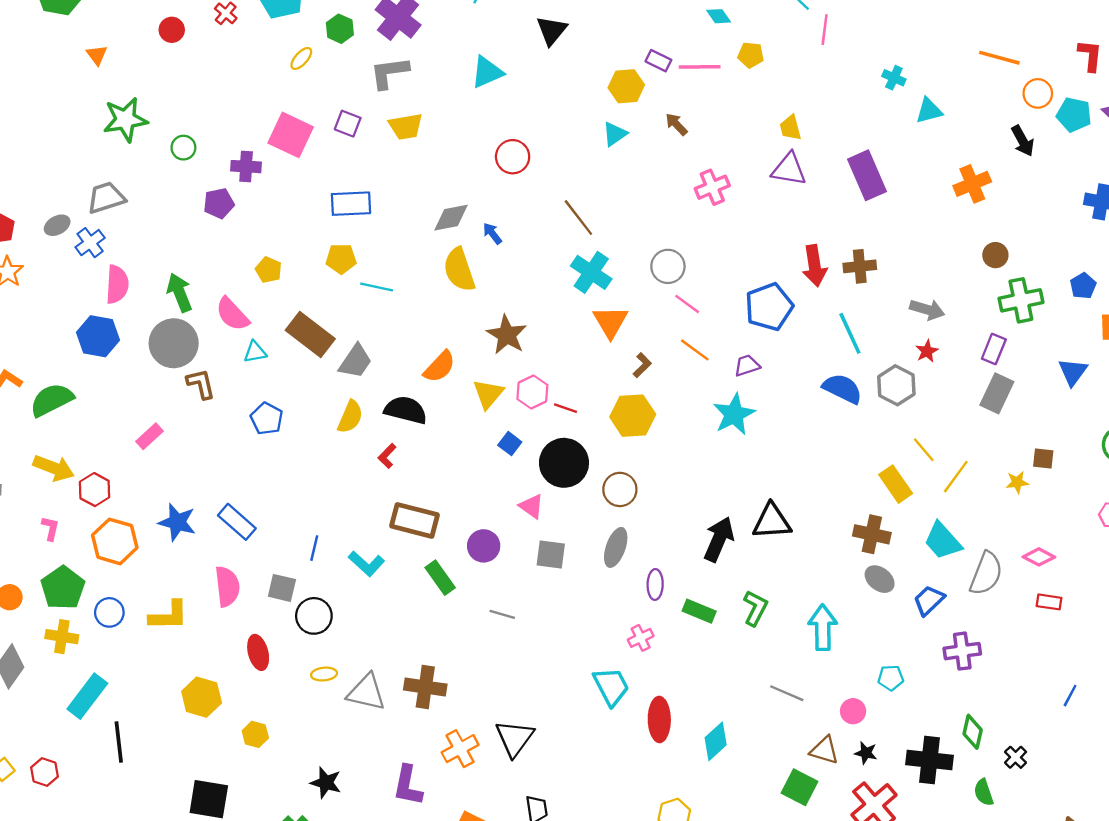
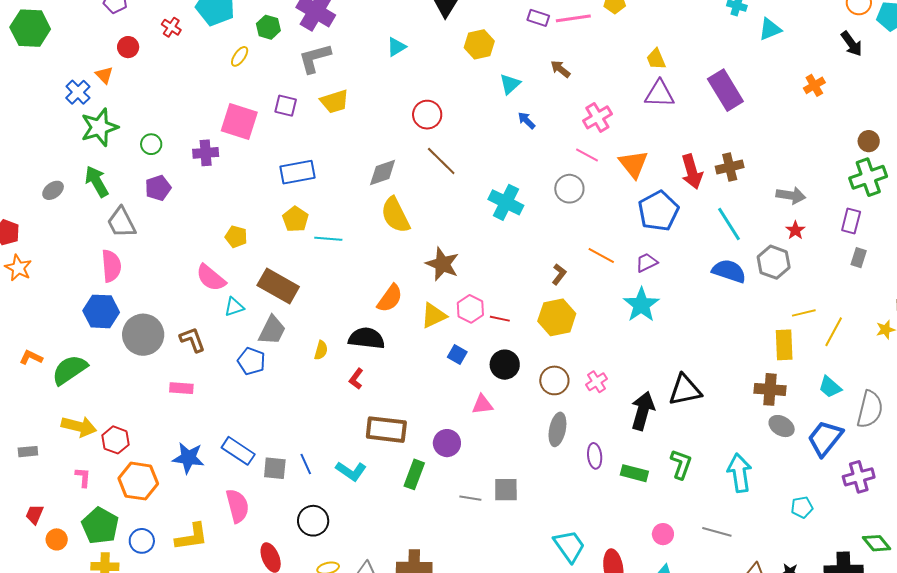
orange triangle: (97, 55) -> (104, 75), moved
cyan triangle: (487, 72) -> (396, 47), size x0.7
yellow hexagon: (626, 86) -> (479, 44), moved
orange cross: (972, 184) -> (814, 85), size x0.7
gray trapezoid: (106, 198) -> (121, 222), moved, turned -92
purple pentagon: (219, 203) -> (158, 188), moved
brown line: (578, 218) -> (441, 161), moved
gray ellipse: (57, 225) -> (53, 190), moved
blue arrow: (492, 233) -> (527, 120), moved
blue cross: (90, 243) -> (78, 92), moved
brown circle: (995, 255) -> (869, 141), moved
yellow pentagon: (341, 259) -> (295, 219), turned -30
green arrow: (180, 293) -> (97, 181), moved
pink line: (687, 304) -> (587, 155), moved
orange triangle: (610, 322) -> (633, 164), moved
gray circle: (174, 343) -> (143, 335), moved
gray trapezoid: (355, 361) -> (272, 330), moved
gray rectangle: (997, 393) -> (859, 258), size x0.6
yellow triangle: (488, 394) -> (434, 315), turned 32
yellow semicircle: (350, 417) -> (321, 350), size x0.7
pink rectangle: (150, 436) -> (181, 388), moved, turned 55
yellow line: (924, 450) -> (804, 313), turned -55
black circle: (564, 463) -> (505, 365), size x0.7
yellow rectangle: (896, 484) -> (784, 345), turned 40
pink triangle: (531, 506) -> (482, 405), turned -35
cyan trapezoid: (943, 541) -> (830, 387), size x0.7
blue line: (314, 548) -> (306, 464), turned -30
gray square: (551, 555) -> (506, 490), moved
green rectangle: (440, 578) -> (414, 474), turned 64
gray square: (282, 588) -> (275, 468), moved
blue trapezoid: (929, 600) -> (825, 438), size x1.4
pink cross: (641, 638) -> (597, 382), moved
pink circle: (853, 711) -> (663, 534), moved
green diamond: (973, 732) -> (877, 543), turned -44

